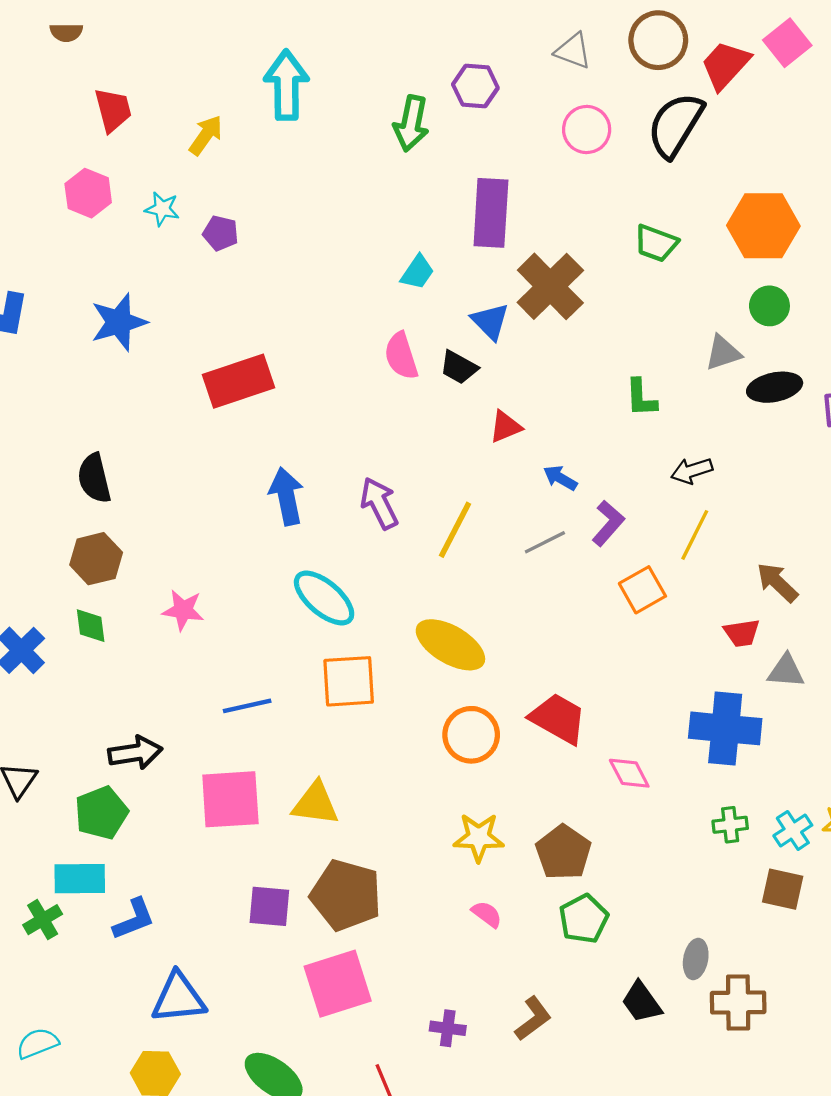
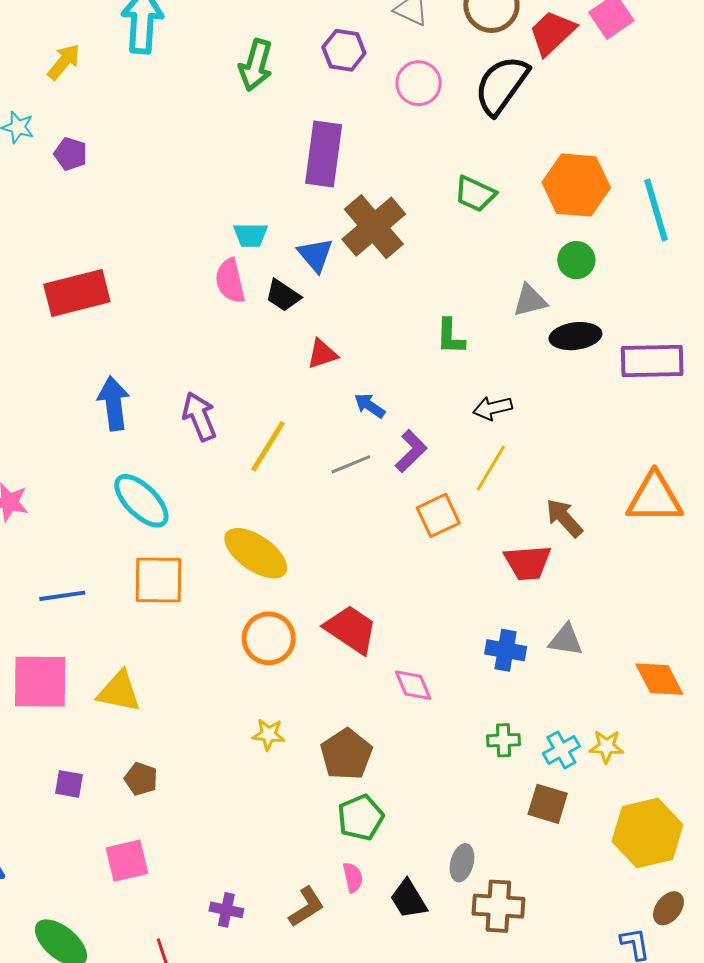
purple hexagon: (475, 86) -> (344, 50), moved
cyan trapezoid: (417, 272) -> (251, 235), moved, turned 51
red trapezoid: (742, 633) -> (528, 563), size x1.4
gray triangle: (786, 671) -> (566, 640), moved
blue cross: (725, 728) -> (506, 650), size x0.6
yellow star: (479, 837) -> (269, 734), size x0.7
brown pentagon: (346, 895) -> (141, 779), size x0.5
purple square: (269, 906) -> (69, 784), size x0.7
pink semicircle: (487, 914) -> (353, 877), moved, turned 36
pink square: (338, 984) -> (127, 861), size x0.7

